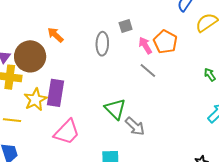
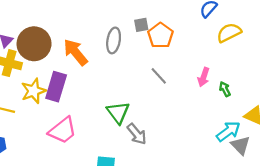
orange arrow: (55, 35) -> (76, 52), moved, size x1.5
orange pentagon: (165, 42) -> (160, 35), moved
pink arrow: (145, 45) -> (204, 77), moved, turned -138

